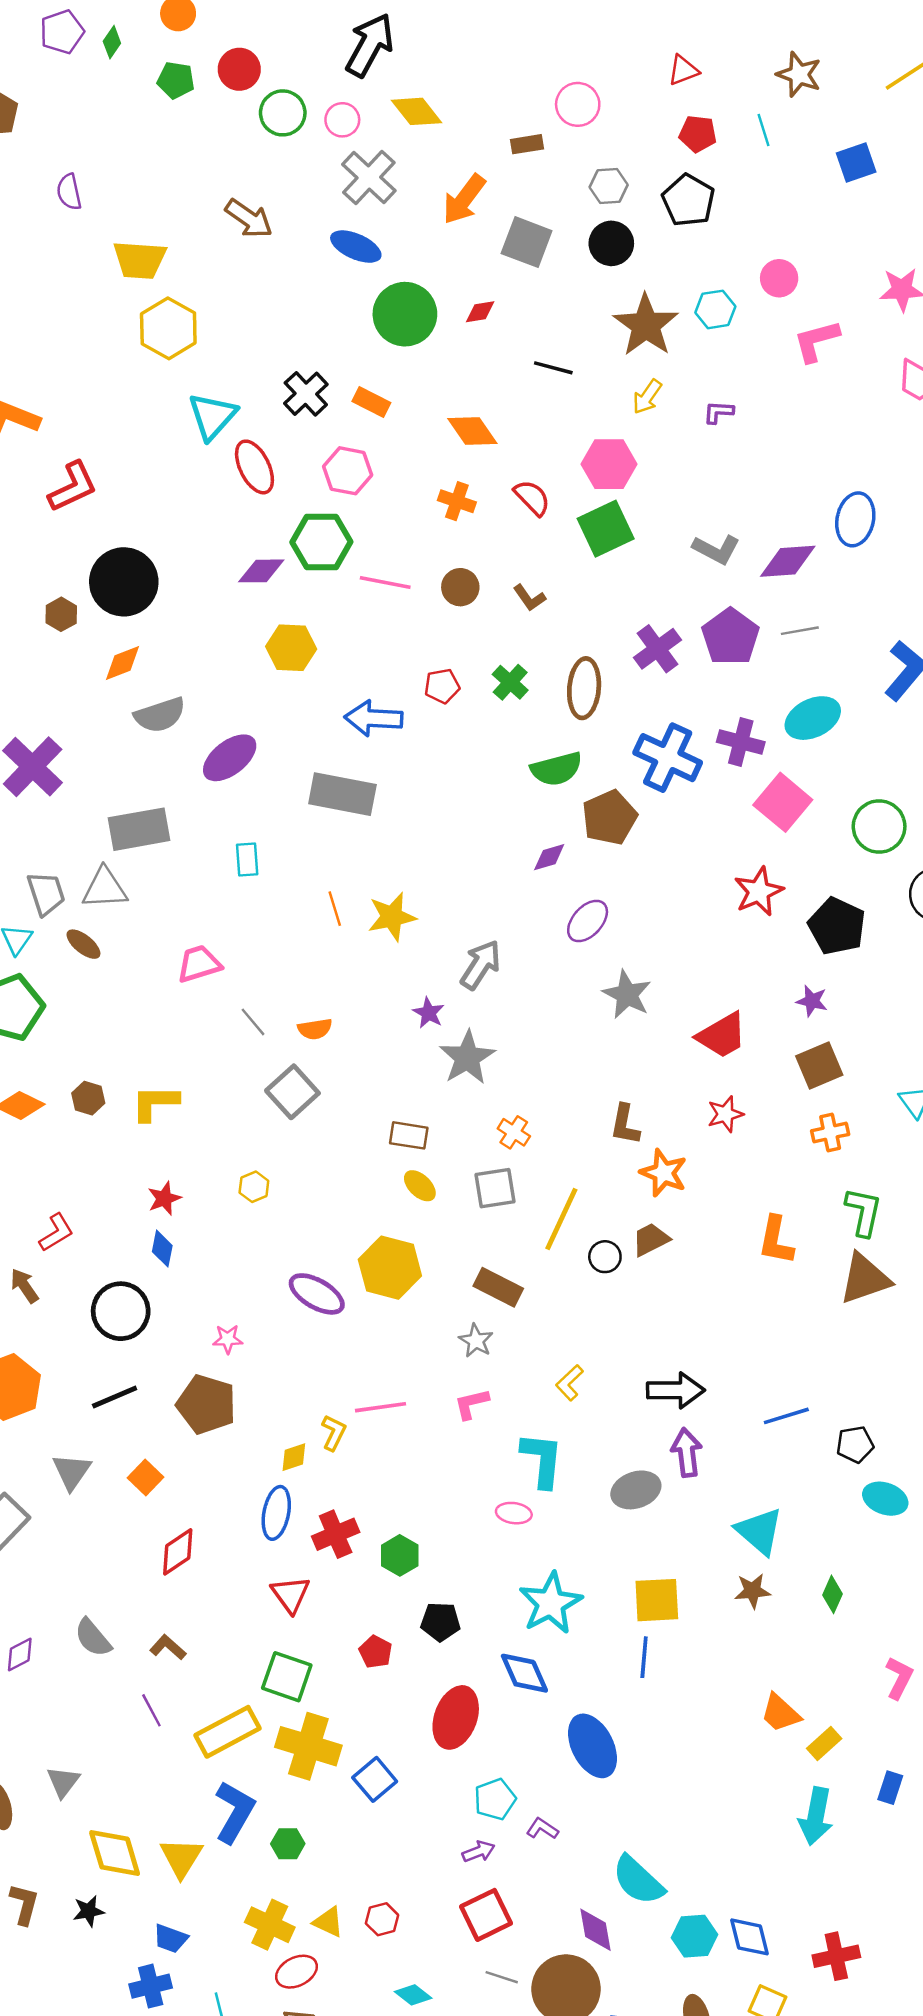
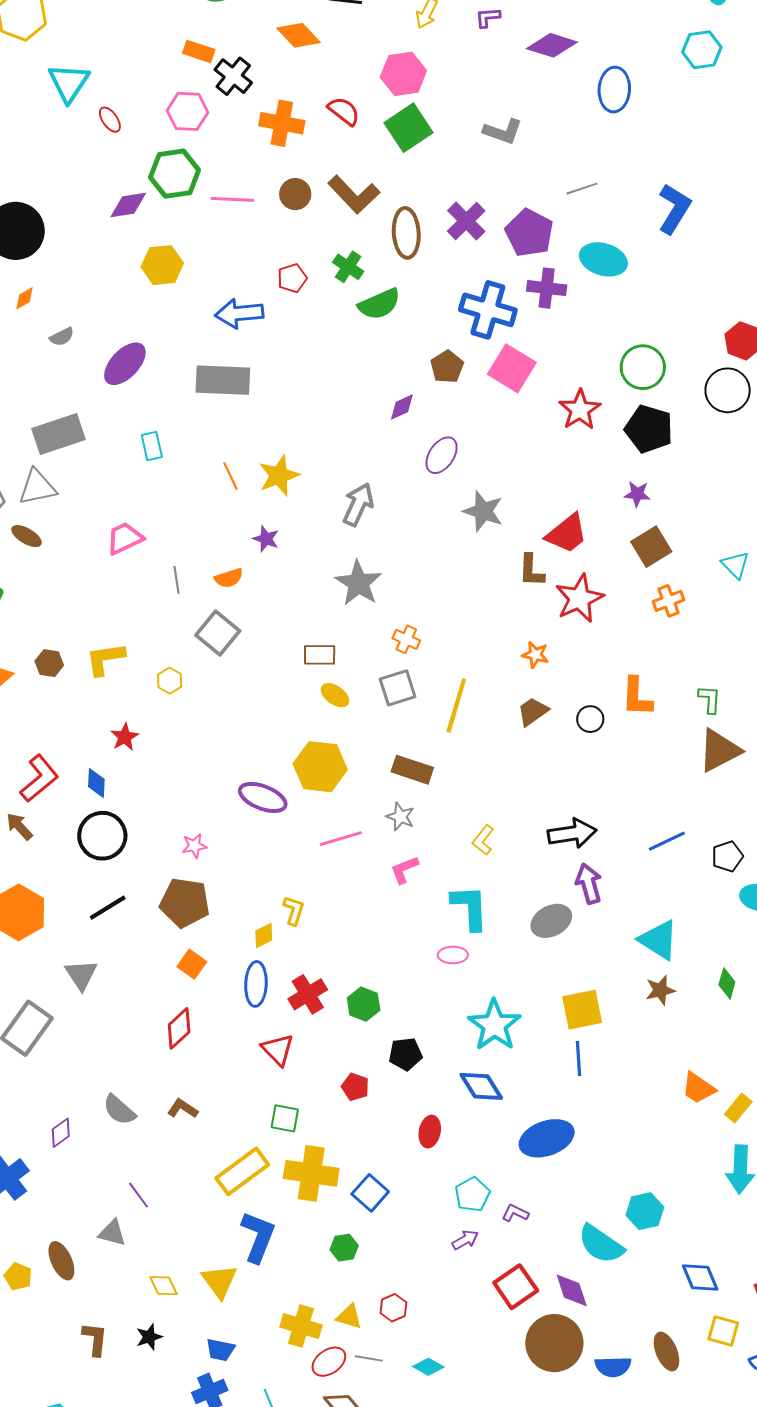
black cross: (306, 394) -> (233, 76), moved
orange diamond: (472, 431) -> (299, 35), moved
red ellipse: (254, 467) -> (110, 120), size x0.6
orange cross: (457, 501) -> (282, 123), size x1.4
purple diamond: (788, 561) -> (552, 45), moved, turned 30
brown L-shape: (529, 598) -> (354, 194), size x1.8
purple pentagon: (730, 637) -> (529, 233), moved
orange diamond: (123, 663) -> (24, 298), size x0.7
brown ellipse: (584, 688) -> (406, 233), moved
gray semicircle: (160, 715) -> (62, 337), size x0.6
cyan ellipse: (813, 718) -> (603, 259), turned 51
green semicircle: (557, 769) -> (379, 304), moved
pink square: (783, 802) -> (512, 368), moved
brown pentagon: (609, 818) -> (447, 367), size x0.7
green circle: (879, 827) -> (643, 367), moved
purple star: (429, 1013) -> (266, 539), moved
gray line: (253, 1022) -> (177, 580), turned 40
red star: (725, 1114) -> (579, 598), size x1.6
brown L-shape: (625, 1125) -> (531, 570), moved
orange star: (664, 1173) -> (535, 655), size x0.7
yellow hexagon: (254, 1187) -> (170, 681), moved
green L-shape: (863, 1212) -> (710, 699), moved, size x0.7
red L-shape: (56, 1233) -> (39, 778), size x1.4
blue diamond: (162, 1249) -> (96, 783), moved
black circle: (605, 1257) -> (590, 719), moved
brown triangle: (865, 1279) -> (719, 750), moved
pink line: (381, 1407) -> (341, 839), moved
orange square: (146, 1477) -> (192, 964), moved
green square: (287, 1677) -> (285, 1118), size x0.7
purple line: (151, 1710) -> (139, 1195), moved
red ellipse: (456, 1717) -> (430, 1132), size x0.6
blue ellipse: (593, 1746) -> (547, 1138), turned -74
gray triangle: (63, 1782) -> (112, 1233), turned -44
green hexagon: (288, 1844) -> (344, 1248), moved
yellow diamond: (115, 1853) -> (164, 1286), size x0.6
red square: (486, 1915) -> (516, 1287), moved
cyan hexagon: (695, 1936) -> (645, 1211), moved
gray line: (502, 1977) -> (369, 1358), moved

